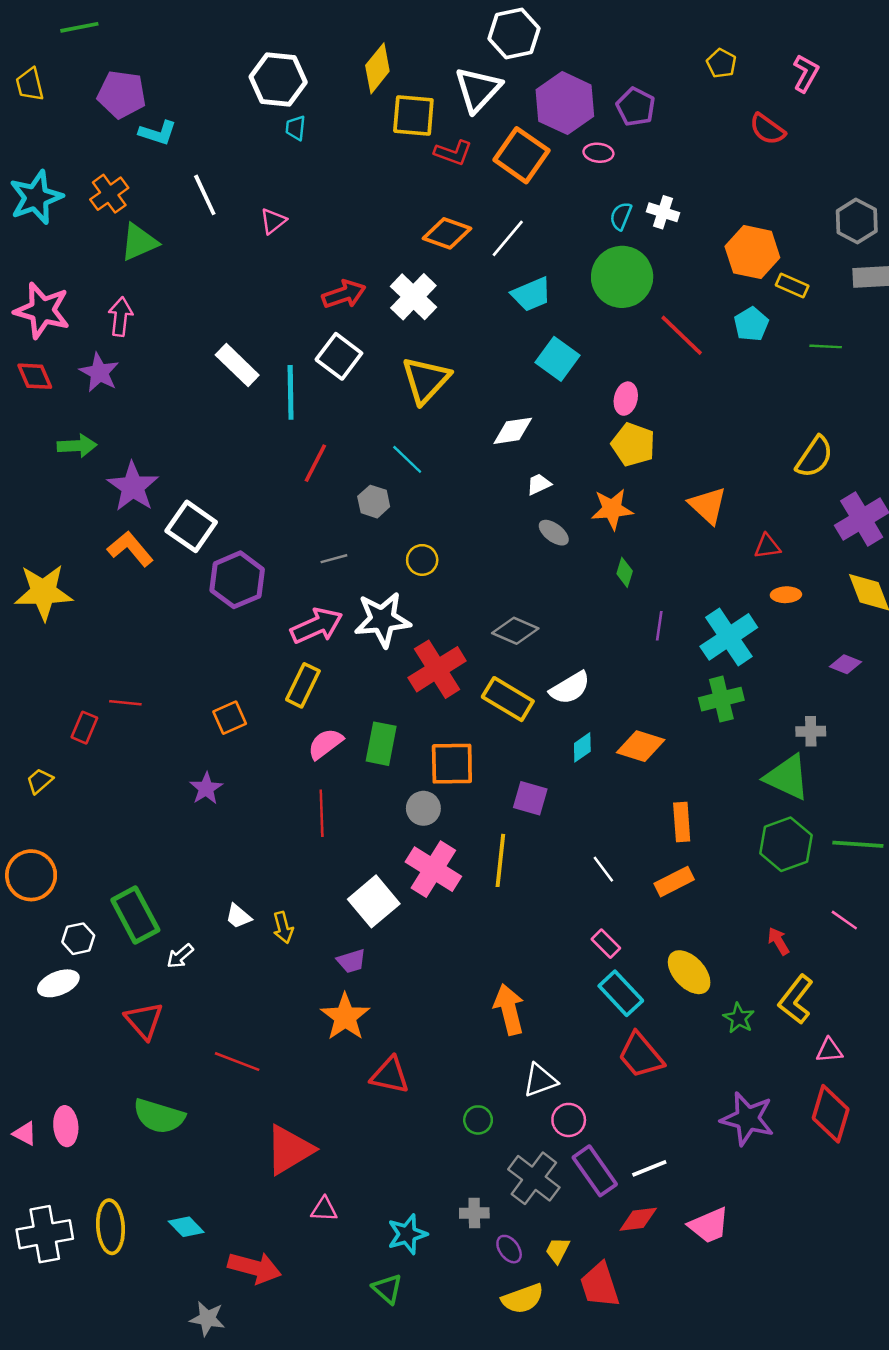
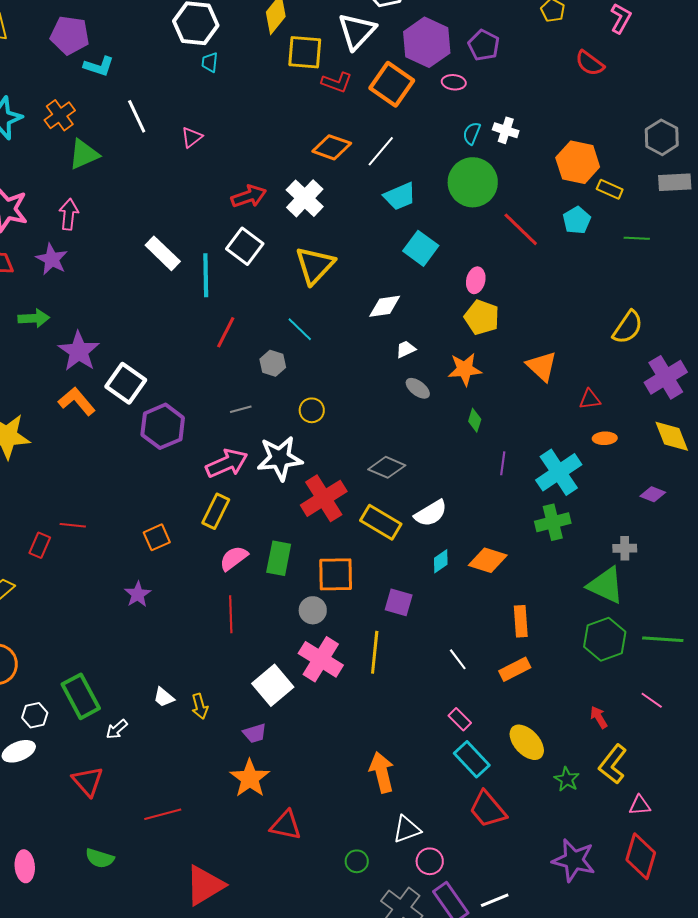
red line: (237, 1062) -> (163, 814), turned -36
green semicircle: (159, 1116) -> (100, 858), size x0.7

